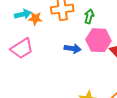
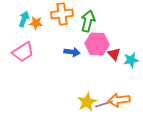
cyan arrow: (23, 14) -> (24, 19), turned -56
green arrow: (89, 16) -> (88, 21), size x1.5

